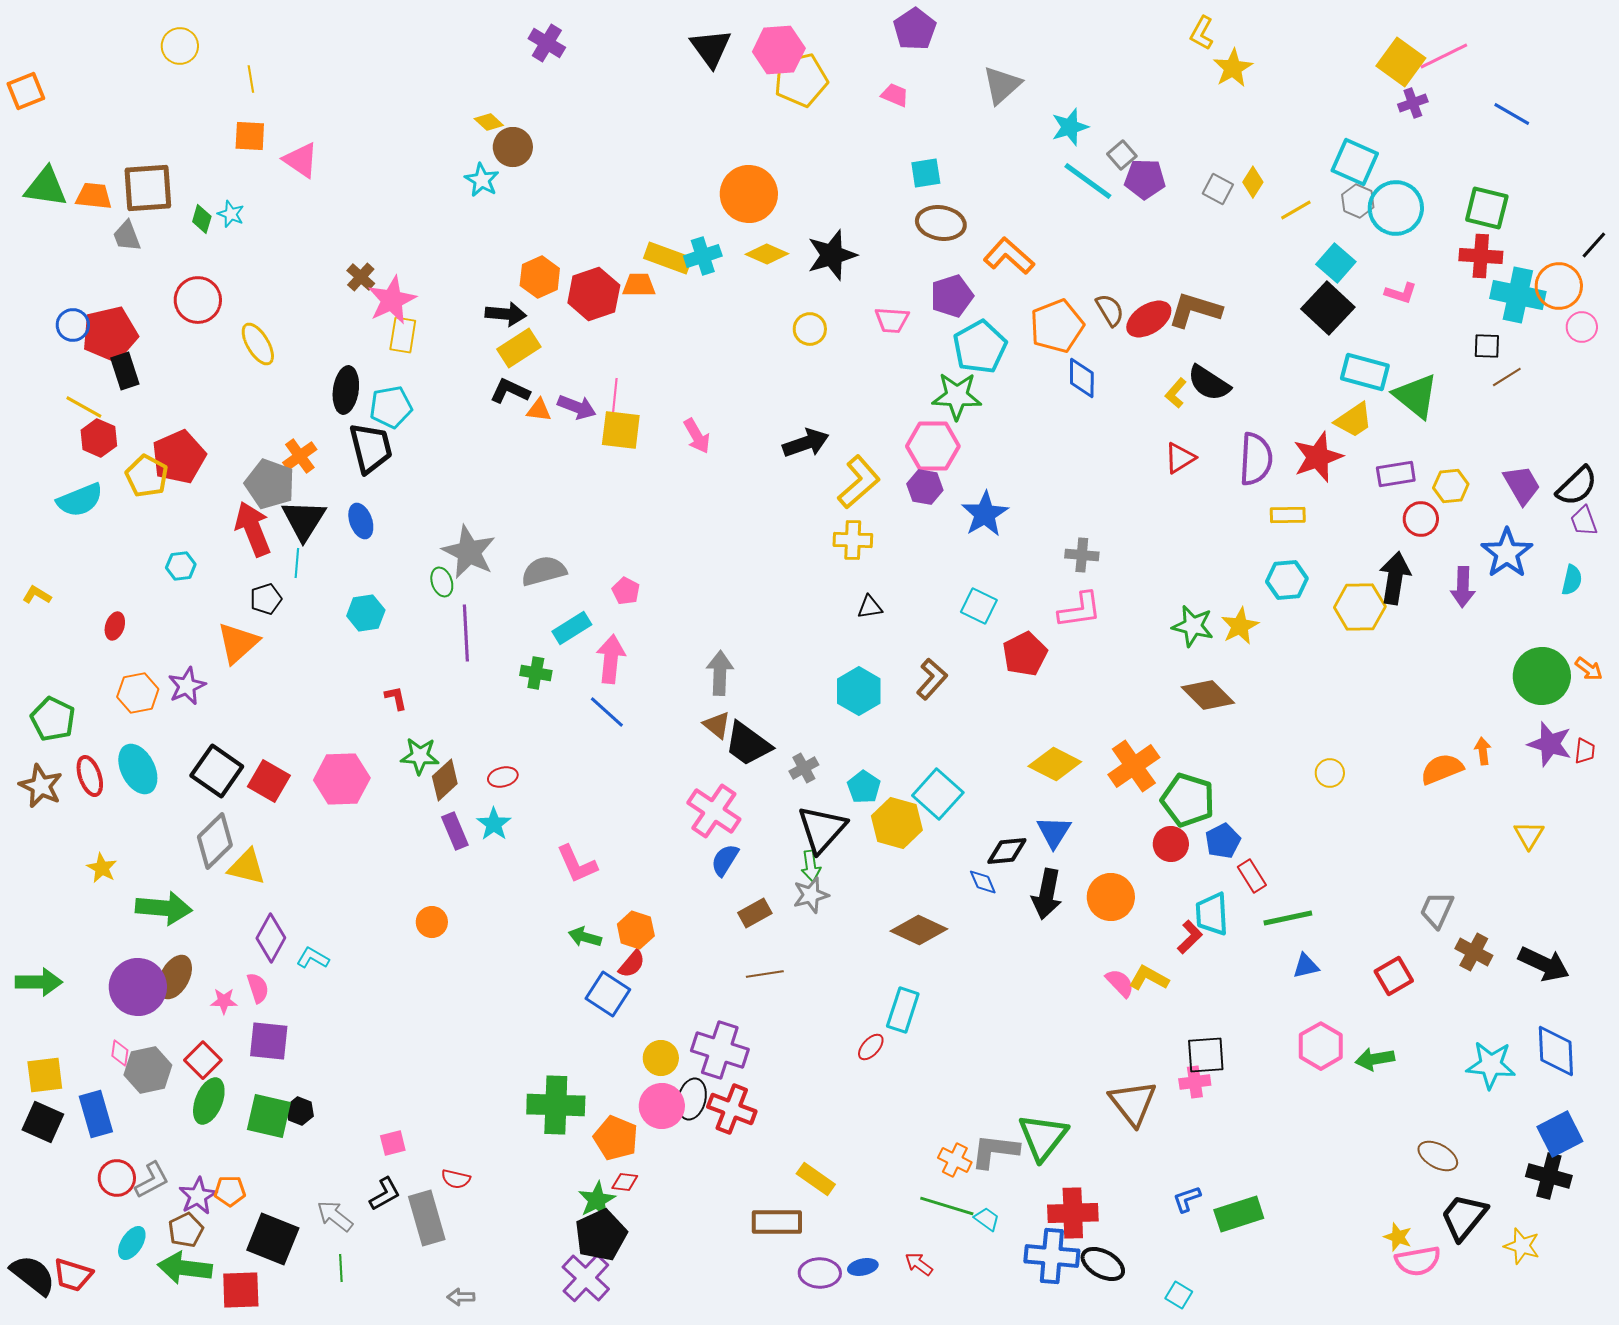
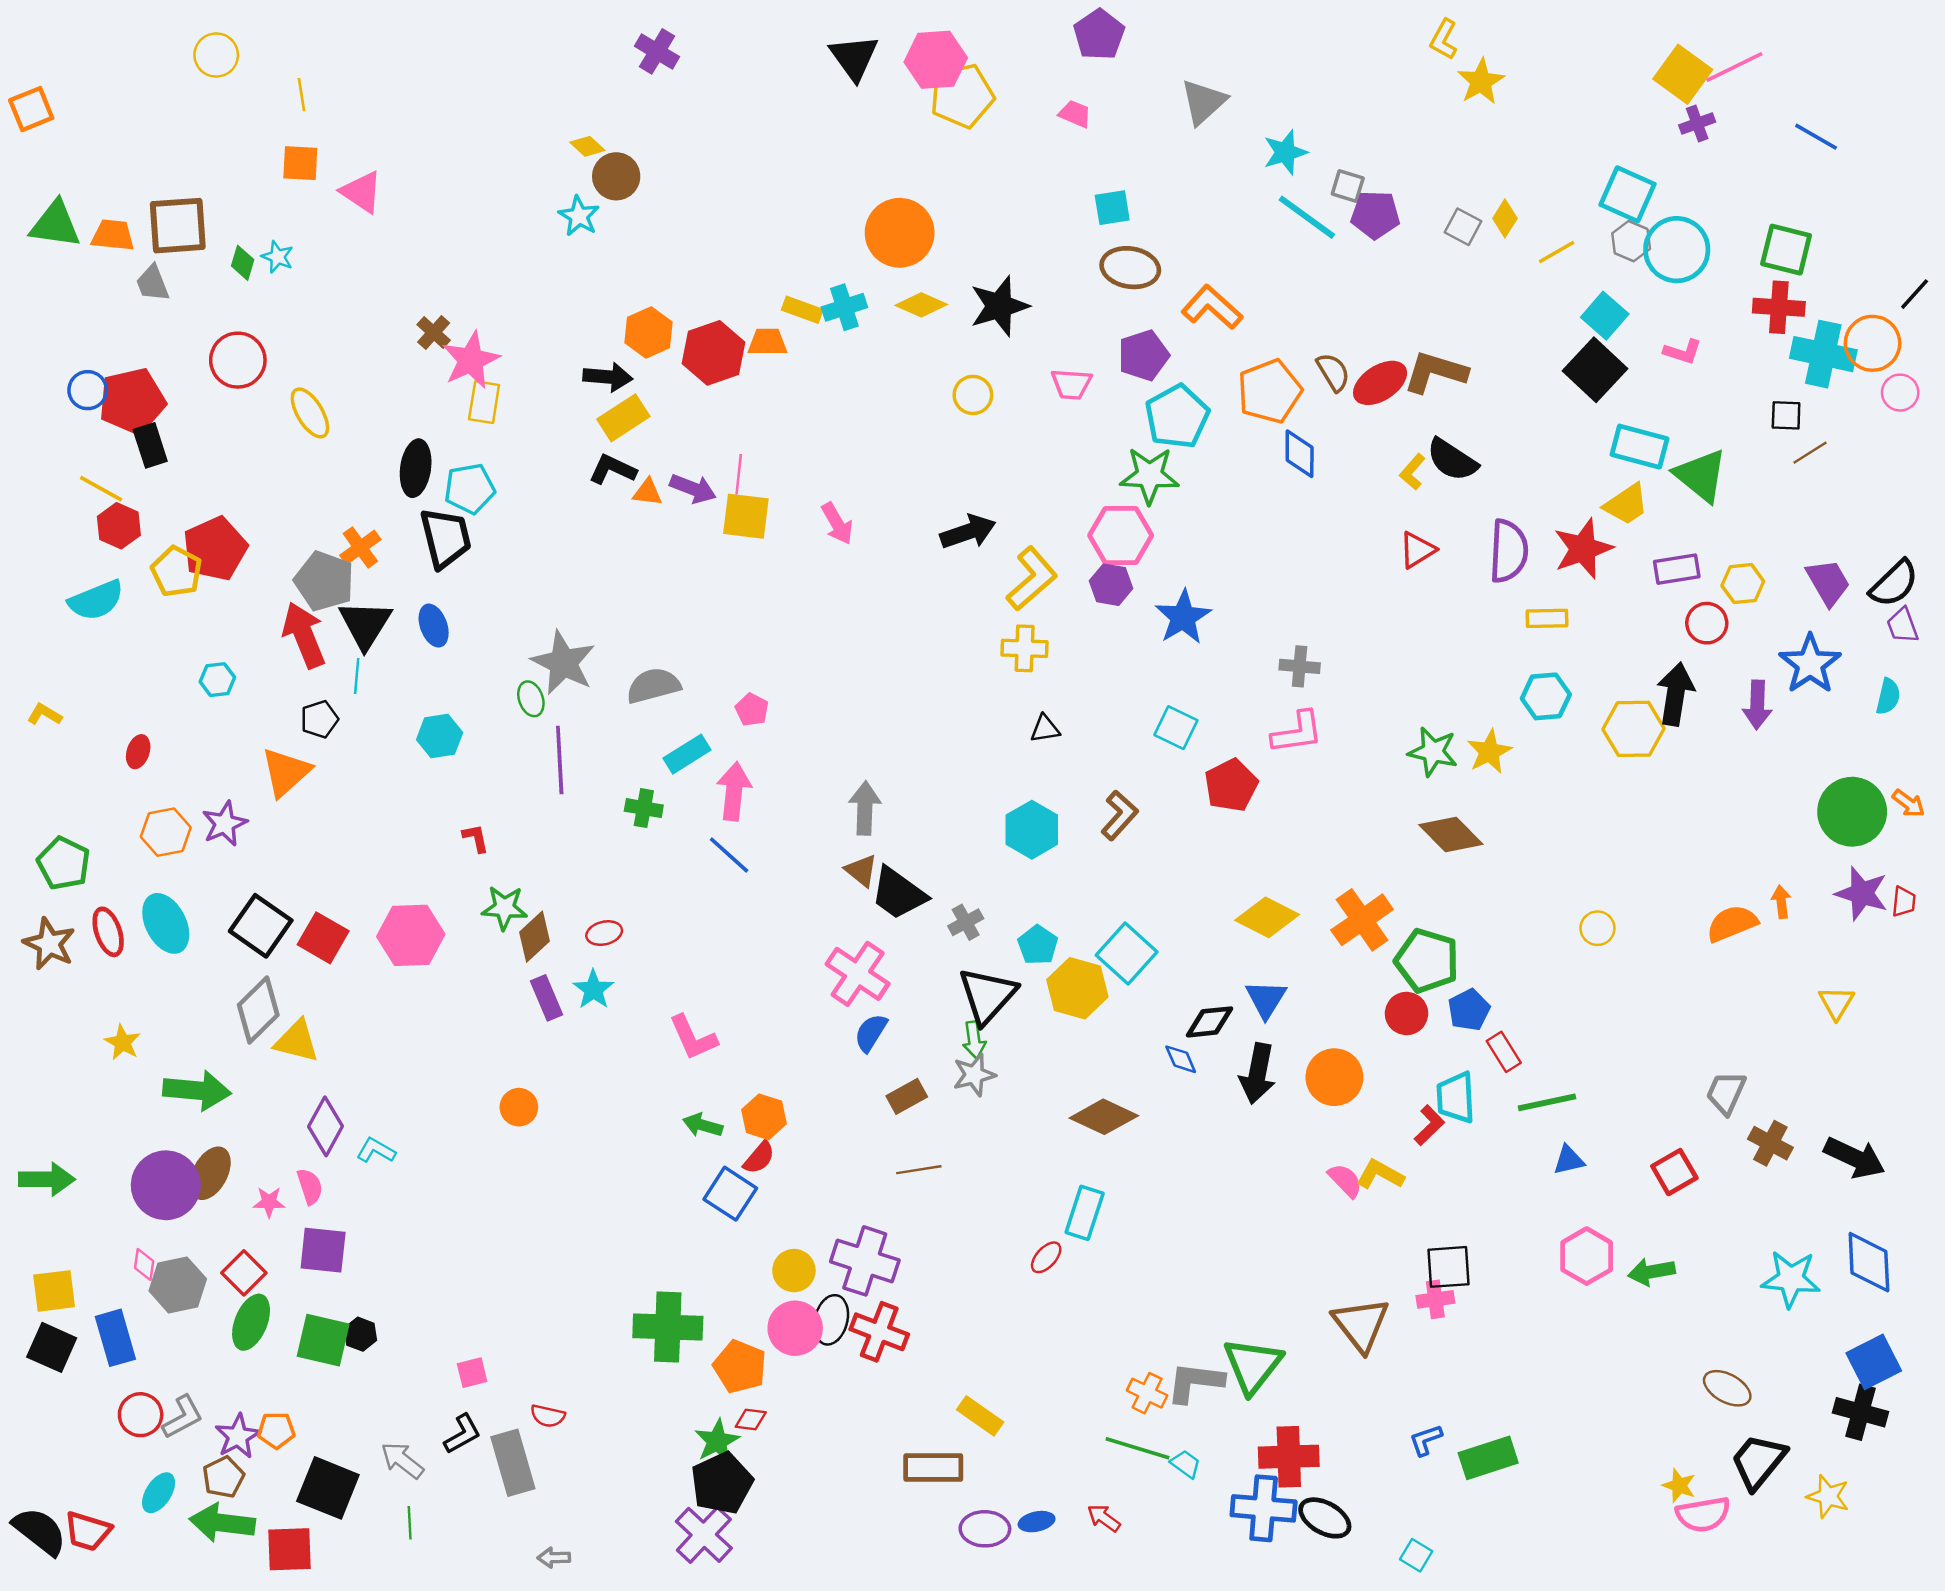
gray square: (1122, 155) -> (1348, 186), turned -32
yellow rectangle: (668, 258) -> (802, 310), size x0.7

